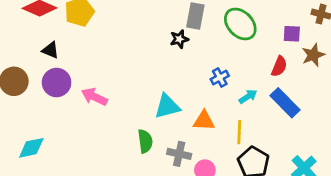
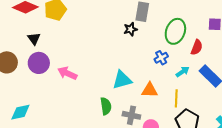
green ellipse: (240, 24) -> (175, 31), moved, turned 65
black triangle: (50, 50) -> (34, 39), turned 32
red semicircle: (279, 66) -> (197, 47), moved

